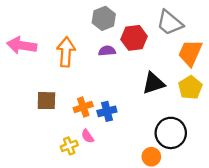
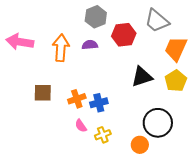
purple semicircle: (107, 51) -> (90, 45), moved
yellow cross: (69, 146) -> (103, 135), moved

